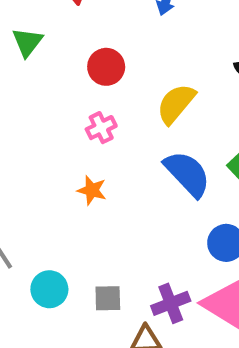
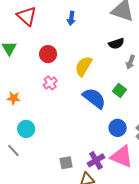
orange star: (92, 190) -> (14, 98), moved
cyan circle: (49, 289) -> (26, 129), moved

